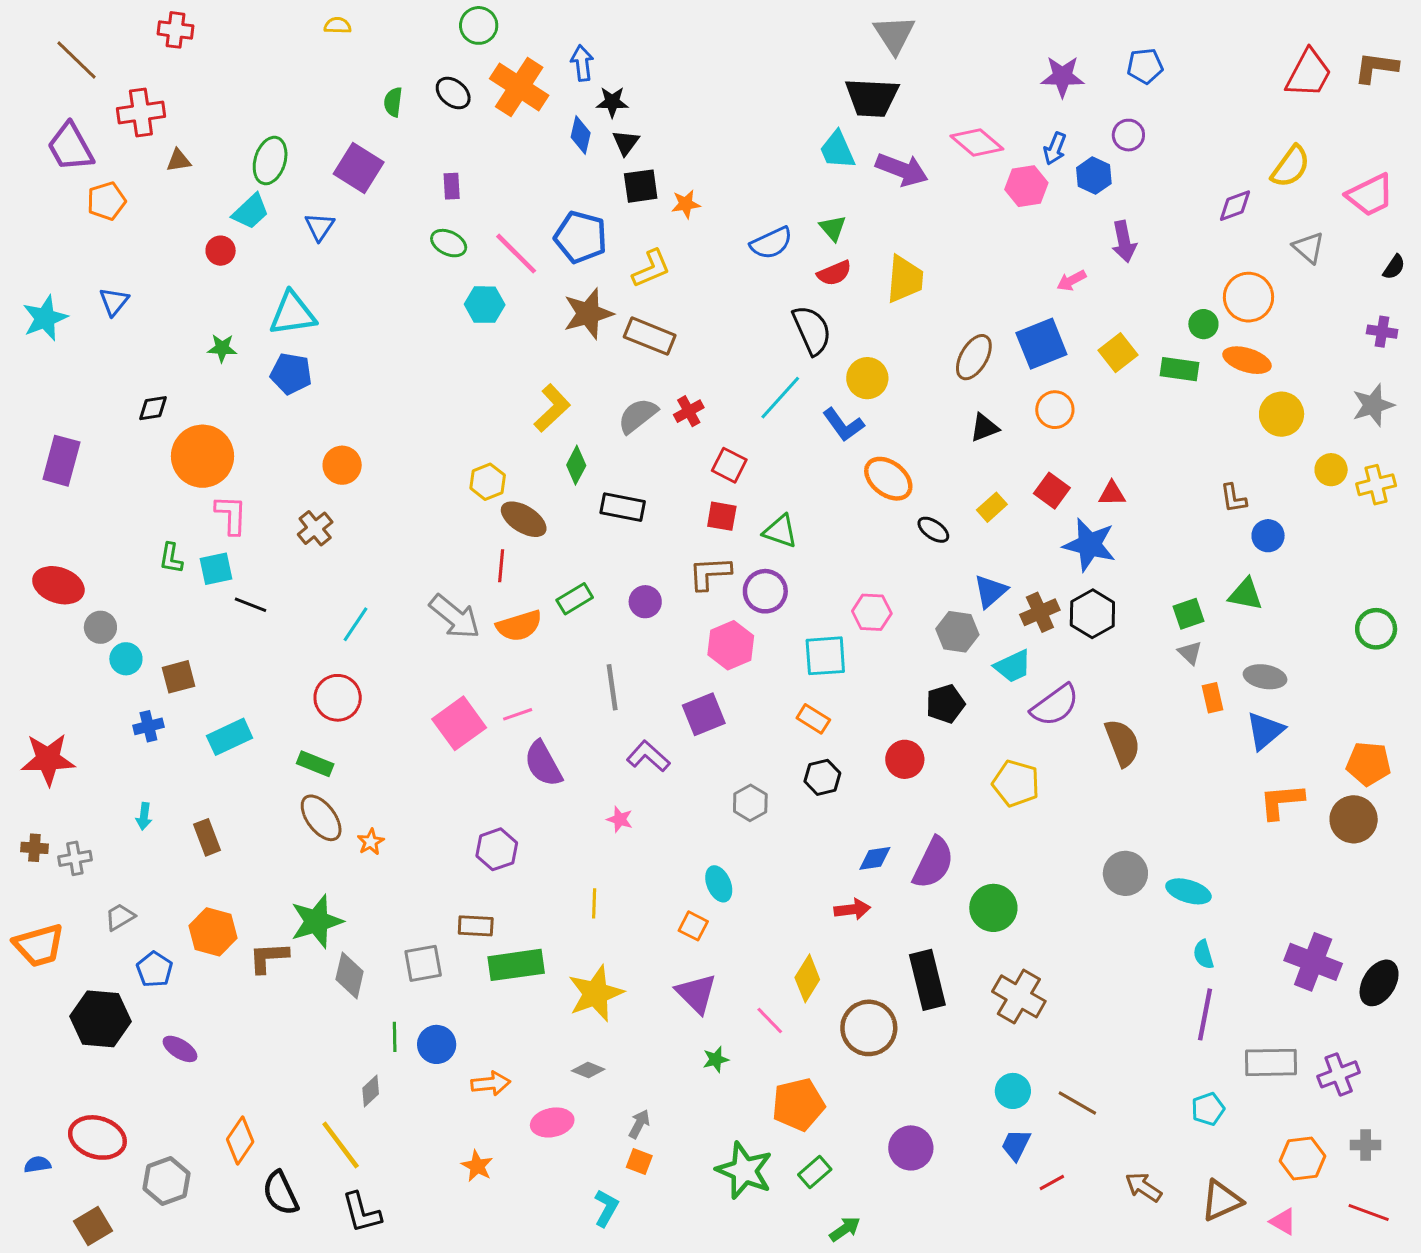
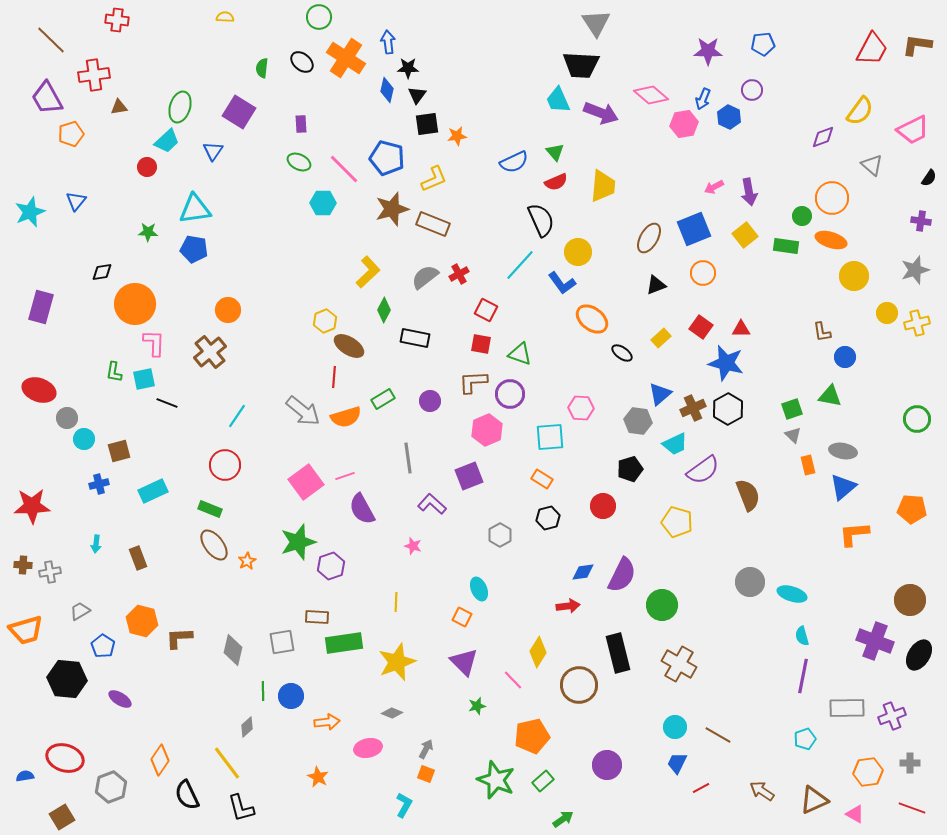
purple arrow: (1124, 242) -> (749, 192), moved
brown cross: (315, 528) -> (210, 352), size x1.4
brown circle: (1354, 819) -> (910, 600), moved
green star: (317, 921) -> (298, 542), moved

